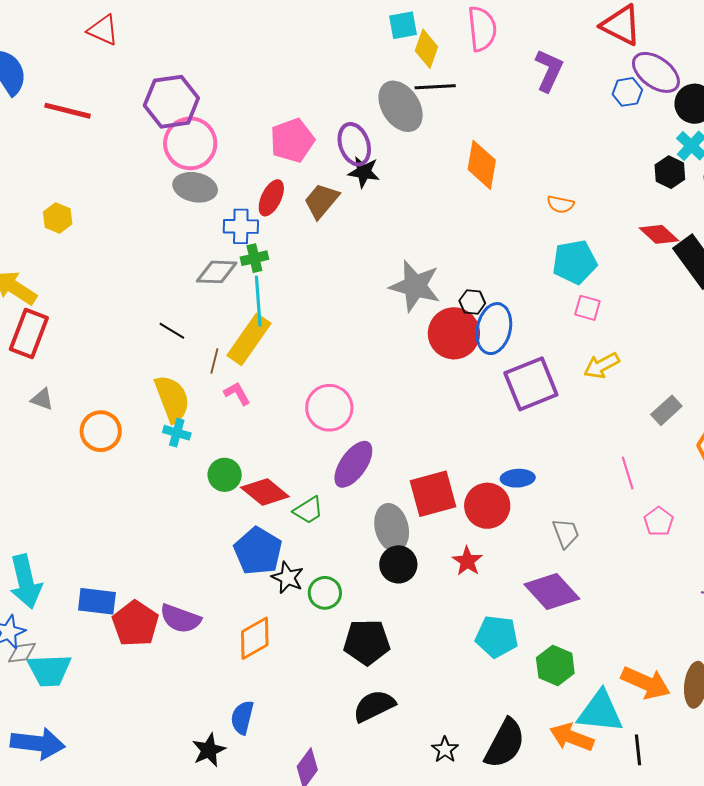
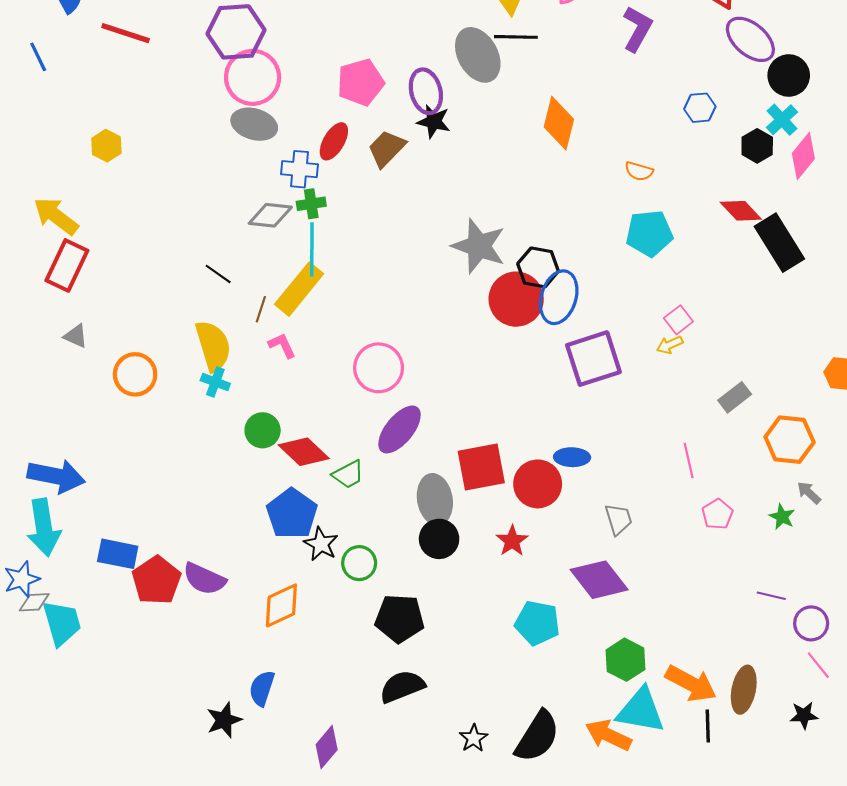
blue hexagon: (627, 92) -> (700, 108), moved
black hexagon: (472, 302) -> (538, 267), size x1.5
pink square: (587, 308) -> (678, 320), moved, turned 32
yellow arrow: (602, 366) -> (670, 345), size x0.7
green hexagon: (555, 665) -> (625, 660), moved
cyan trapezoid: (49, 670) -> (62, 623), turned -108
blue arrow: (38, 743) -> (56, 476), moved
black line: (638, 750) -> (708, 726), moved

